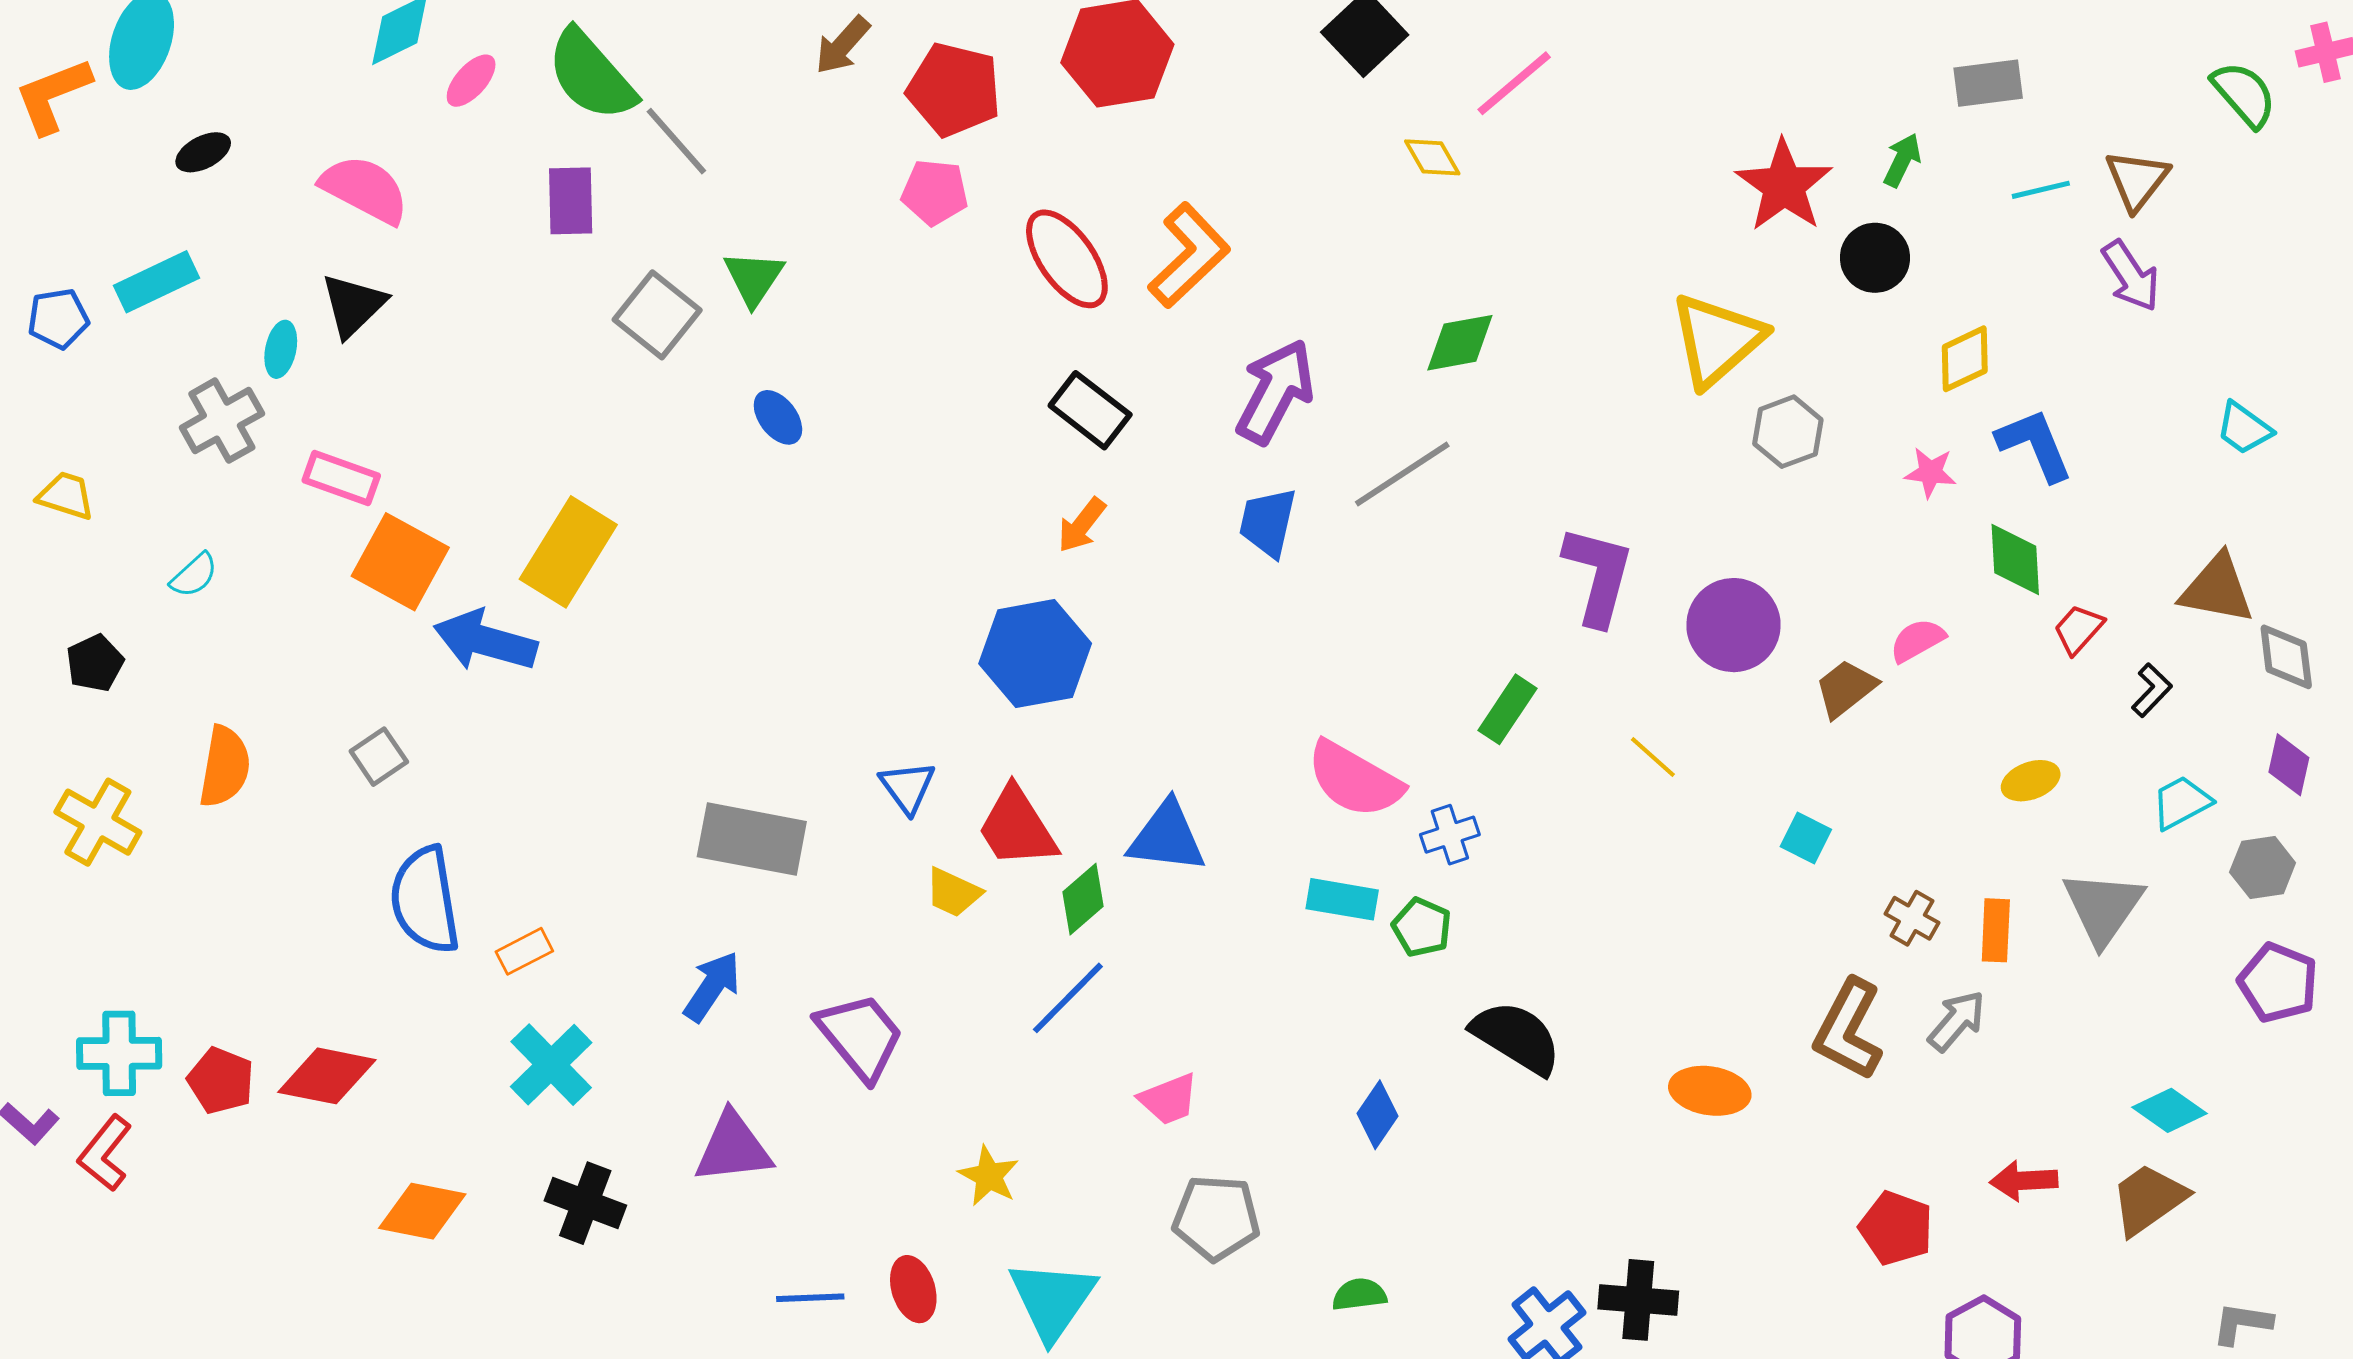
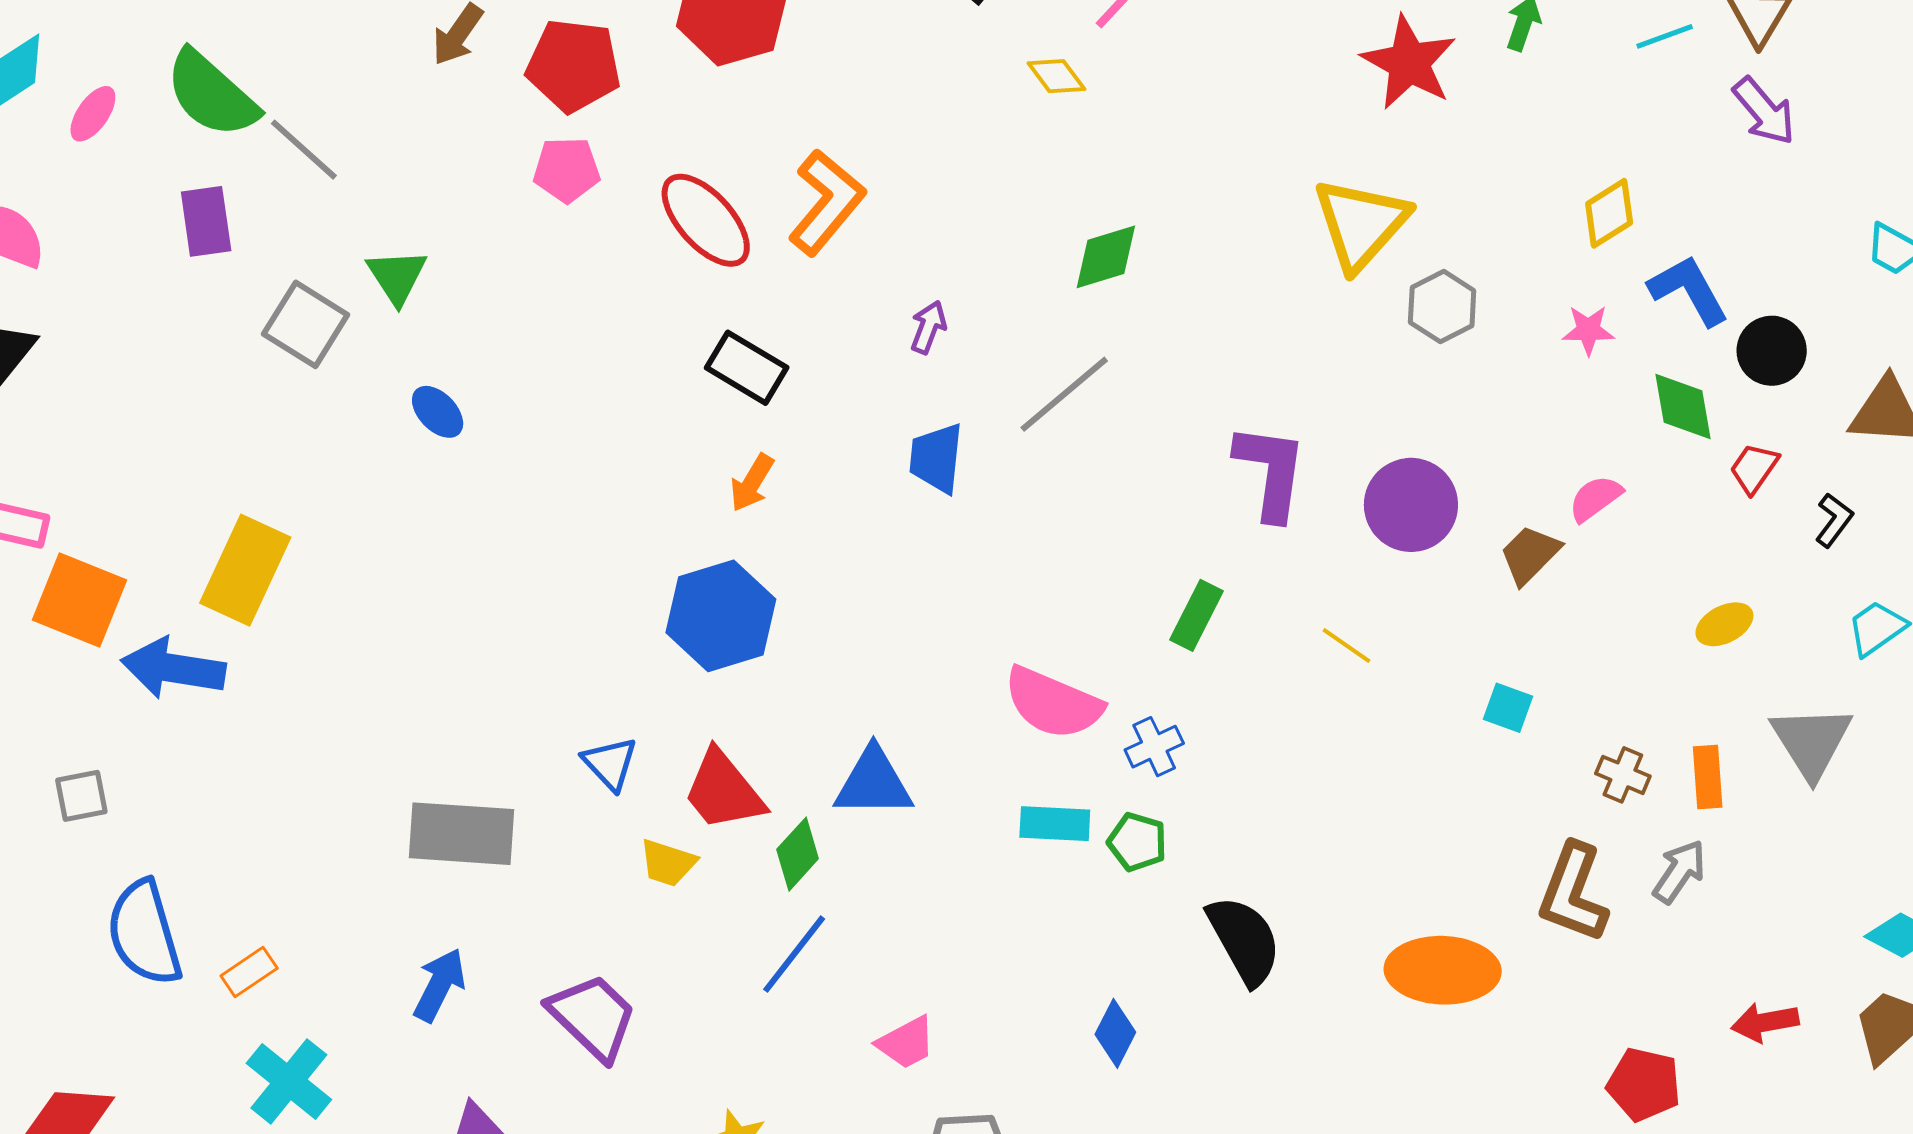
black circle: (1875, 258) -> (1772, 351), moved
purple arrow: (1275, 391) -> (928, 327), size x0.5
gray square: (379, 757) -> (81, 796), turned 30
black semicircle: (1516, 1037) -> (1244, 940), turned 36
orange ellipse: (1710, 1091) -> (1443, 970), size x1.4

